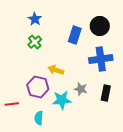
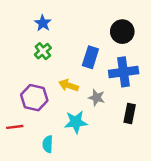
blue rectangle: (75, 35) -> (90, 57), moved
purple hexagon: (38, 87) -> (34, 98), moved
gray star: (81, 89) -> (97, 98), moved

